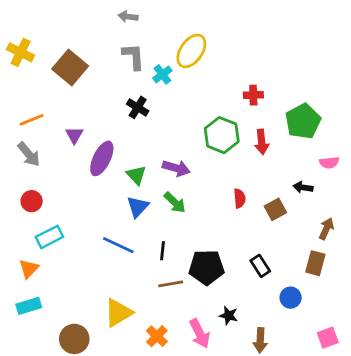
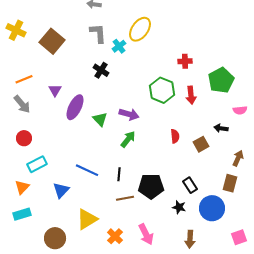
green arrow: (175, 203) -> (128, 139), turned -96
blue triangle: (138, 207) -> (61, 190), moved
blue circle: (291, 298) -> (212, 208), size x1.6
black star: (229, 315) -> (179, 207), moved

